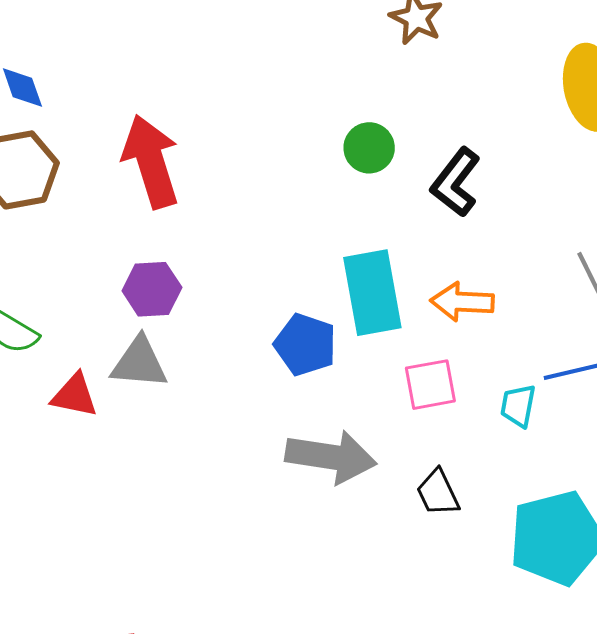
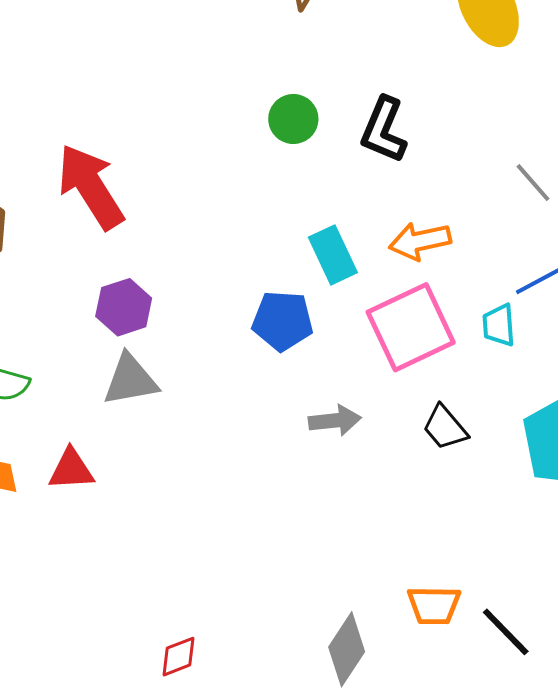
cyan rectangle: (372, 293) -> (333, 255), size x0.7
pink square: (430, 385) -> (411, 327), size x1.6
red triangle: (75, 395) -> (71, 470), moved
gray arrow: (331, 457) -> (335, 420), size x0.6

